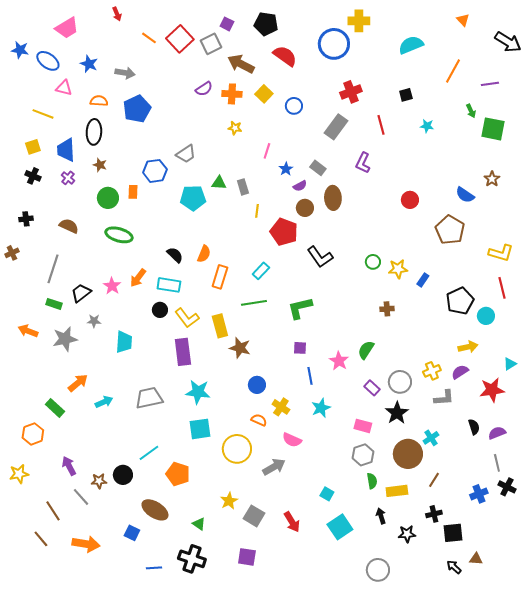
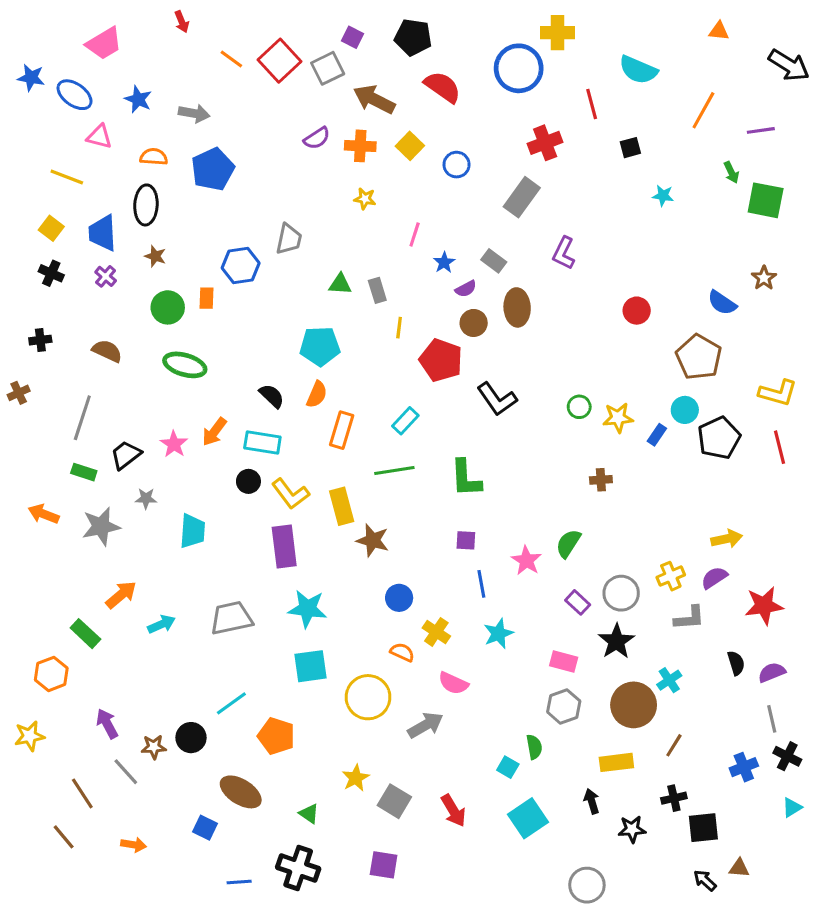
orange triangle: (463, 20) -> (719, 31), turned -40
cyan semicircle: (411, 45) -> (638, 70), turned -135
red line: (381, 125) -> (592, 104), moved
yellow square: (33, 147) -> (51, 228), turned -35
gray trapezoid: (186, 154) -> (289, 239), turned -45
cyan pentagon: (193, 198) -> (320, 346), moved
black pentagon: (460, 301) -> (719, 438), moved
green L-shape: (300, 308) -> (466, 478), turned -80
cyan circle: (486, 316) -> (685, 410), moved
cyan triangle: (510, 364) -> (792, 807), moved
green semicircle: (372, 481) -> (534, 747), moved
orange arrow: (86, 544) -> (134, 845), size x0.6

